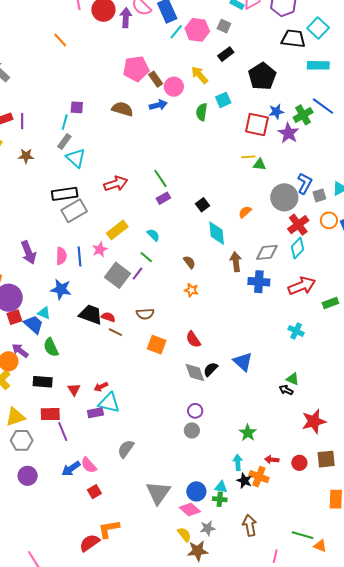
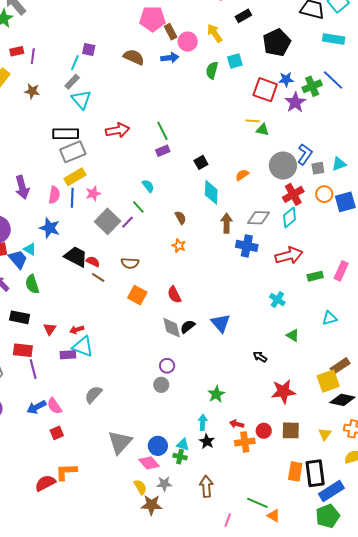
yellow rectangle: (117, 230) -> (75, 177), moved
green triangle: (293, 379) -> (293, 335), moved
orange cross: (259, 477) -> (245, 442), moved, turned -36

